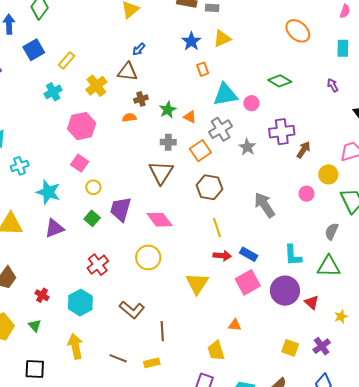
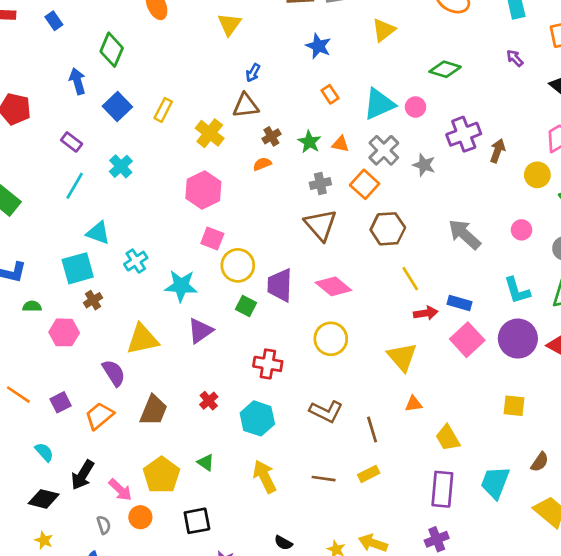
yellow triangle: (222, 39) -> (384, 30), moved
orange rectangle: (203, 69) -> (330, 94), moved
cyan cross: (53, 92) -> (121, 166), moved
yellow circle: (93, 187) -> (238, 265), size x1.6
pink circle: (306, 194) -> (522, 230), moved
red cross: (98, 265) -> (268, 364), turned -30
red cross: (42, 295) -> (209, 401), moved, turned 32
orange triangle: (235, 325) -> (414, 404), moved
yellow square: (290, 348) -> (514, 406), moved
black square: (35, 369) -> (197, 521), moved

